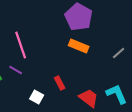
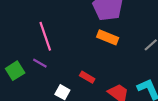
red rectangle: (60, 83) -> (87, 77), turned -32

